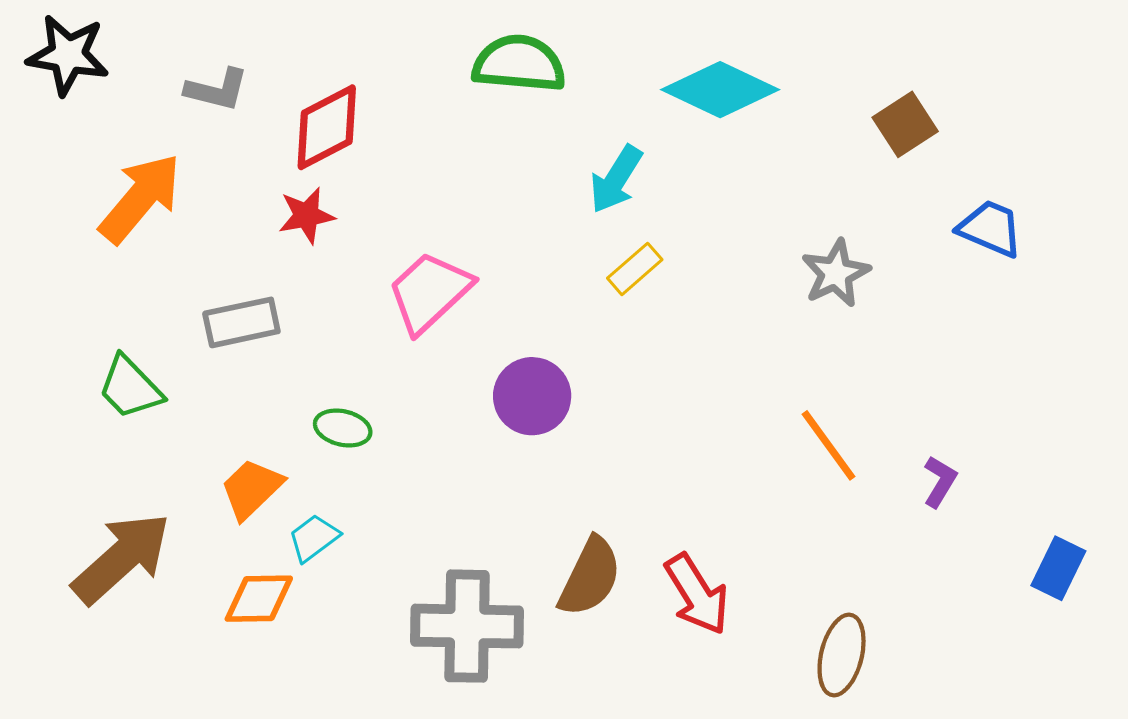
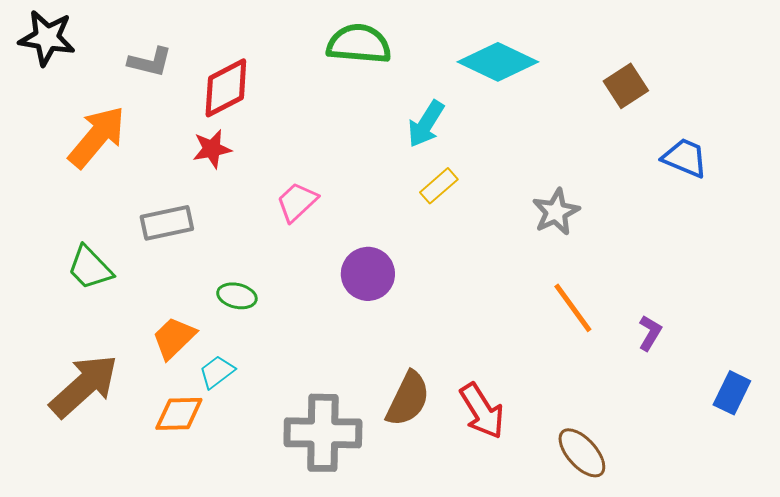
gray star: (836, 273) -> (556, 212), moved
pink trapezoid: (429, 292) -> (297, 202), size x0.7
brown ellipse: (842, 655) -> (582, 453), turned -56

